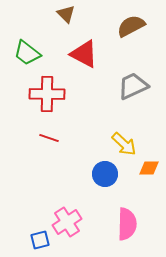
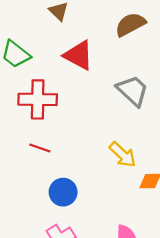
gray trapezoid: (133, 86) -> (133, 91), turned 68
blue circle: (105, 174) -> (63, 192), moved

